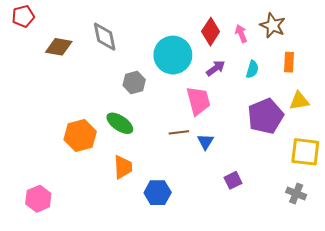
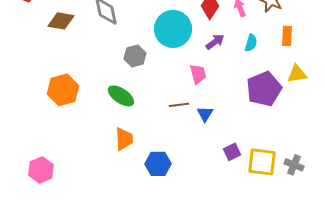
pink trapezoid: (198, 101) -> (198, 74), size x0.7
orange hexagon: (80, 135) -> (63, 90), moved
yellow square: (305, 152) -> (262, 162), moved

